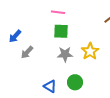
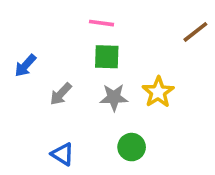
gray arrow: (27, 52) -> (61, 94), moved
blue triangle: (50, 86) -> (62, 154), moved

